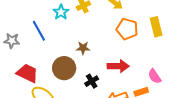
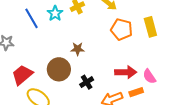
blue line: (39, 31) -> (31, 18), moved
red arrow: (118, 66) -> (126, 72), moved
red trapezoid: (27, 73) -> (22, 75), turned -65

